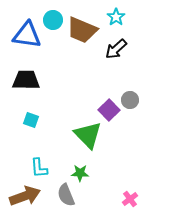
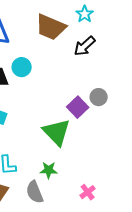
cyan circle: (53, 20) -> (22, 67), moved
pink cross: (130, 199) -> (88, 192), moved

